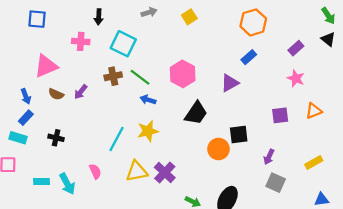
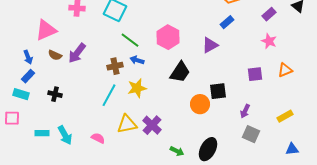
brown cross: (113, 76) -> (115, 66), moved
purple arrow: (81, 92) -> (77, 53), size x1.5
pink semicircle: (95, 171) -> (98, 138), moved, turned -40

